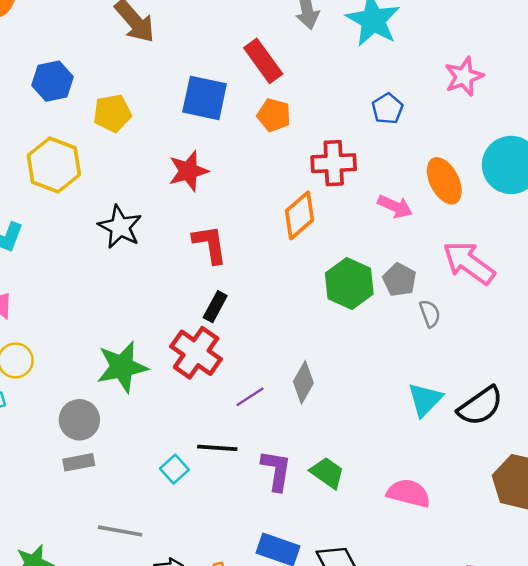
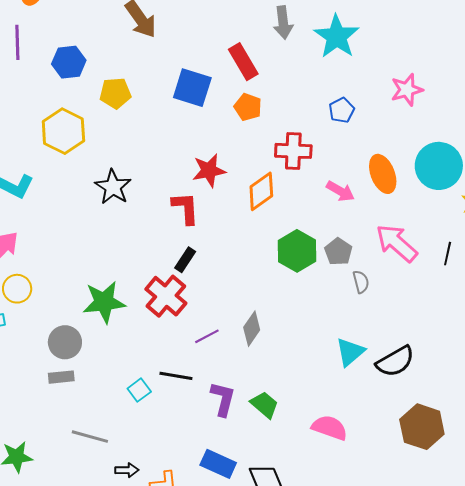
red star: (188, 171) -> (209, 170), moved

